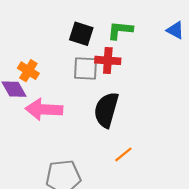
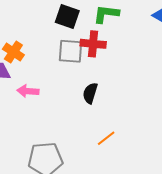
pink arrow: (44, 109) -> (28, 91), size x0.6
black semicircle: (106, 110) -> (90, 93), size x0.6

